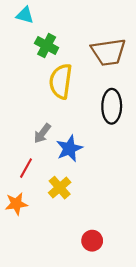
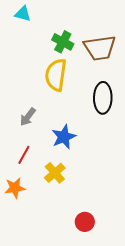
green cross: (47, 46) -> (63, 42), moved
gray arrow: (42, 133) -> (28, 117), moved

